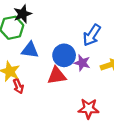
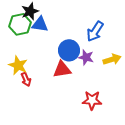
blue triangle: (30, 50) -> (40, 24), moved

